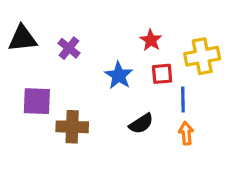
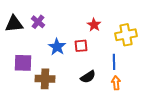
purple cross: (69, 48) -> (38, 22), moved
red square: (162, 74) -> (81, 46), moved
blue star: (119, 75) -> (57, 47), moved

